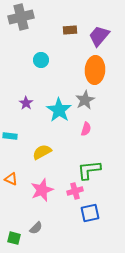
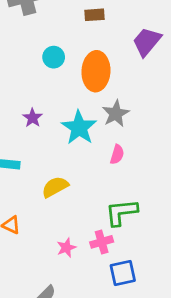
purple trapezoid: (99, 36) -> (147, 42), moved
orange ellipse: (95, 70) -> (96, 71), moved
pink star: (42, 190) -> (66, 248), moved, size x0.6

